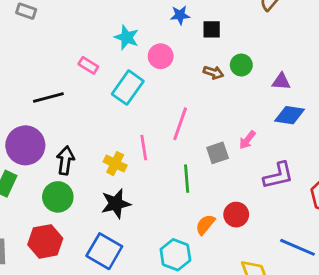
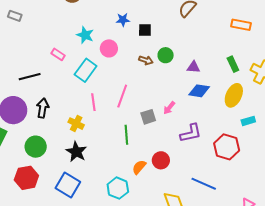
pink line: (144, 148) -> (93, 102), moved
black arrow: (65, 160) -> (43, 108), moved
black star: (116, 204) -> (76, 152), turned -30

